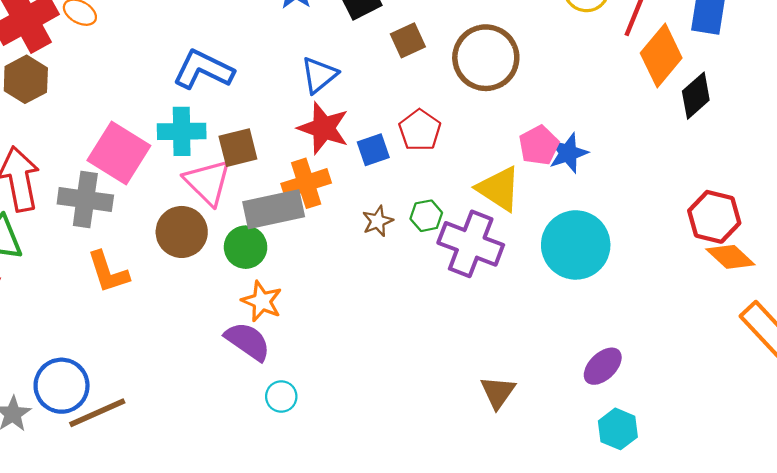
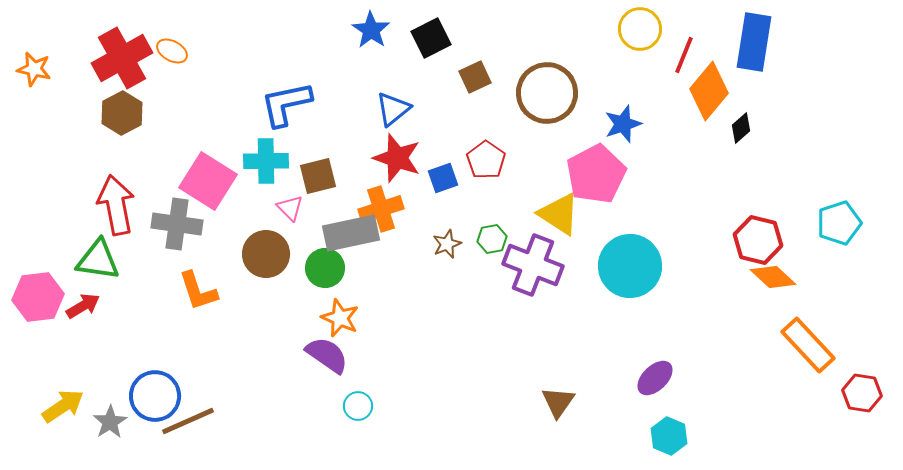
blue L-shape: (203, 70) -> (286, 104), turned -38
black diamond: (696, 96) -> (741, 128), size x0.7
pink pentagon: (539, 145) -> (596, 174), size x1.6
blue star: (568, 153) -> (623, 124), moved
pink triangle: (208, 182) -> (290, 208), size x0.6

